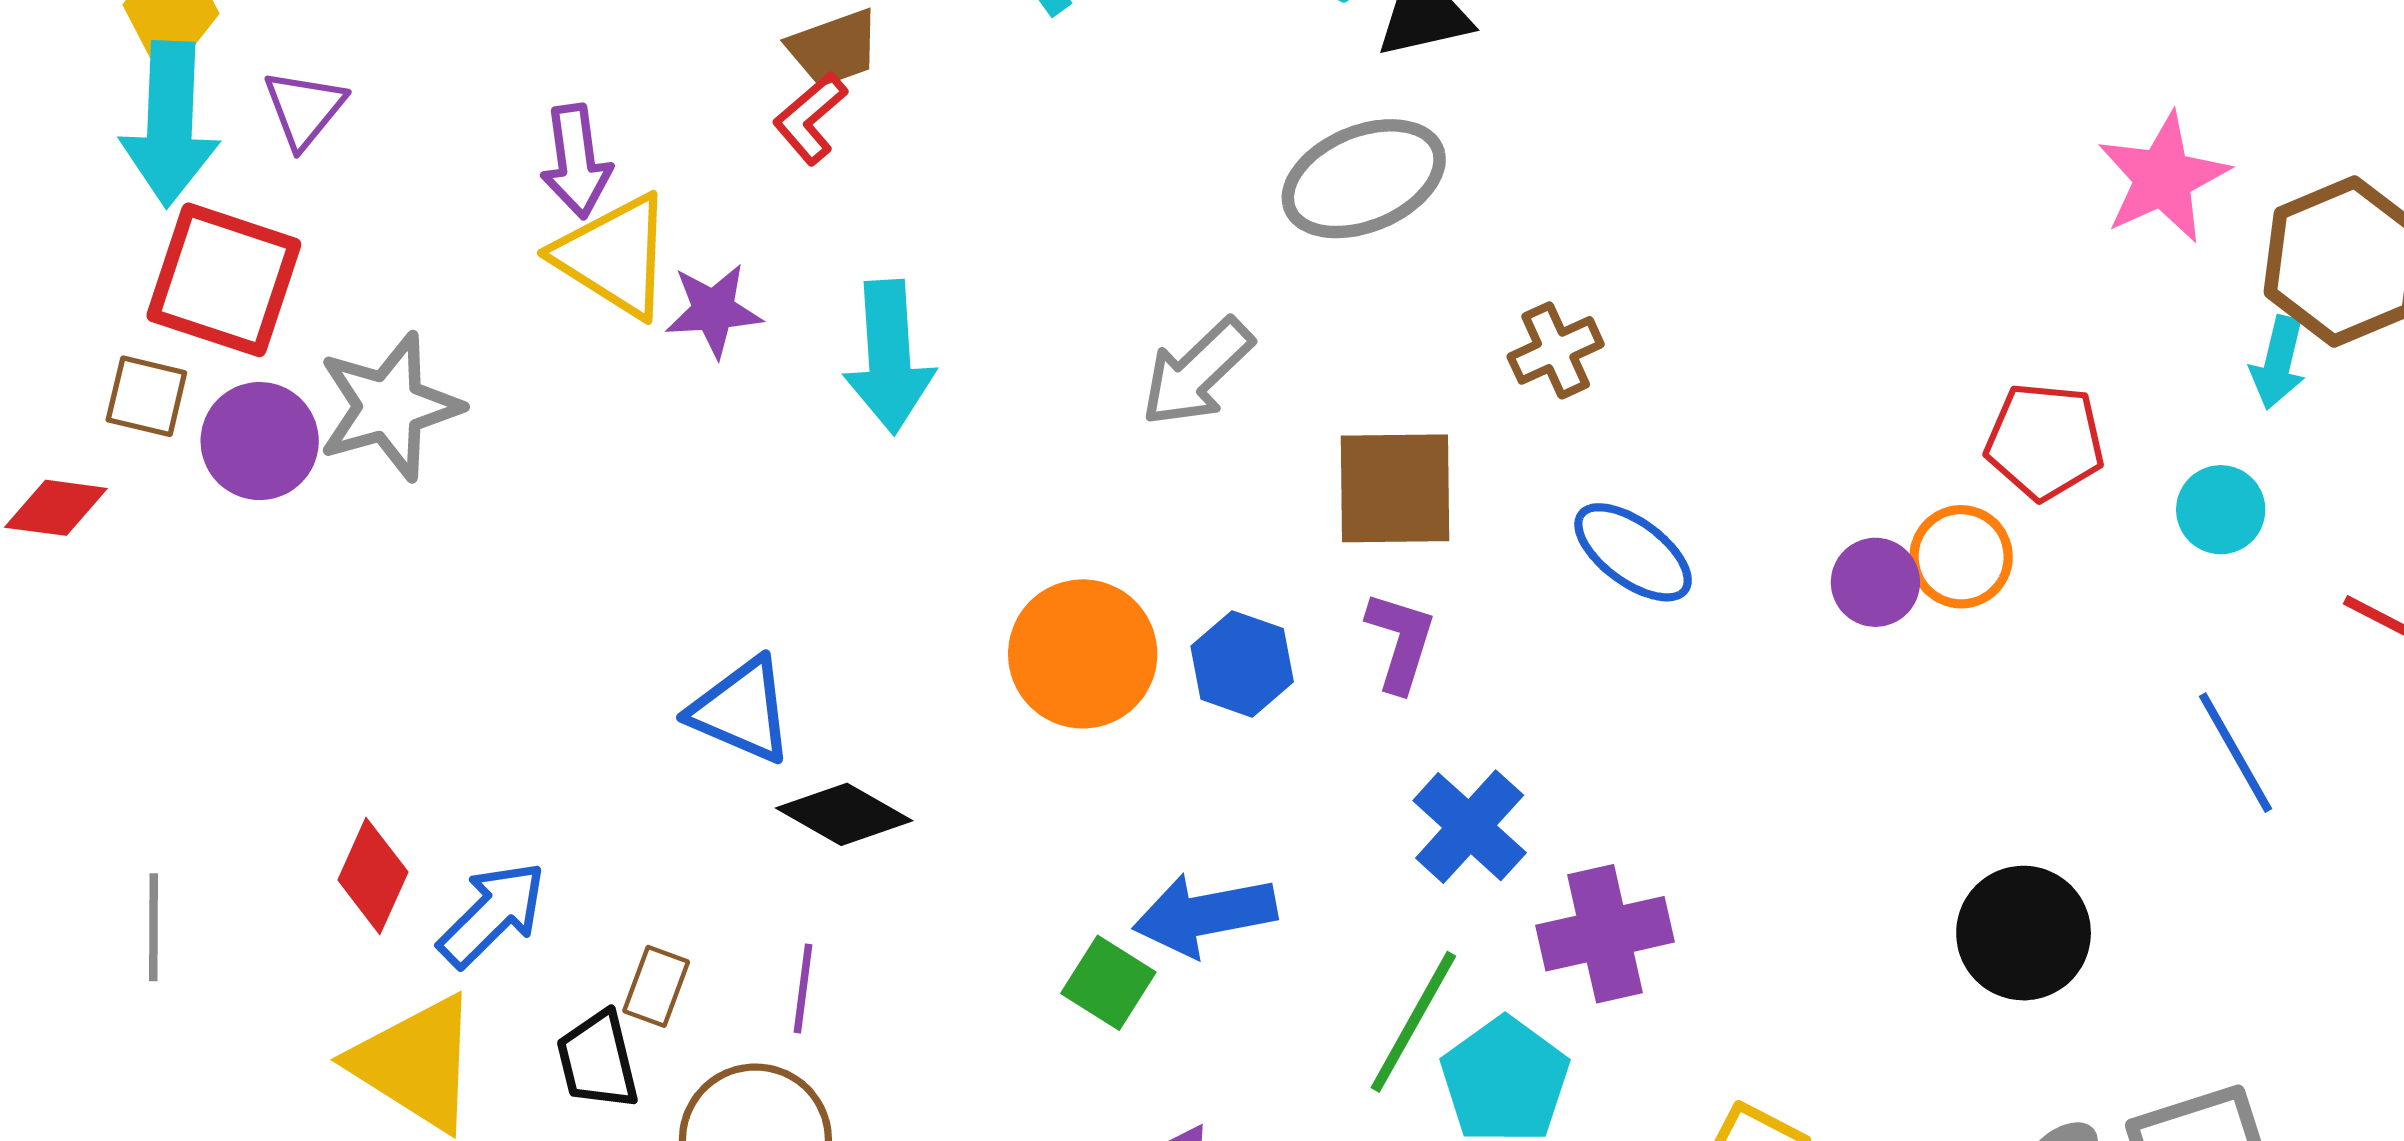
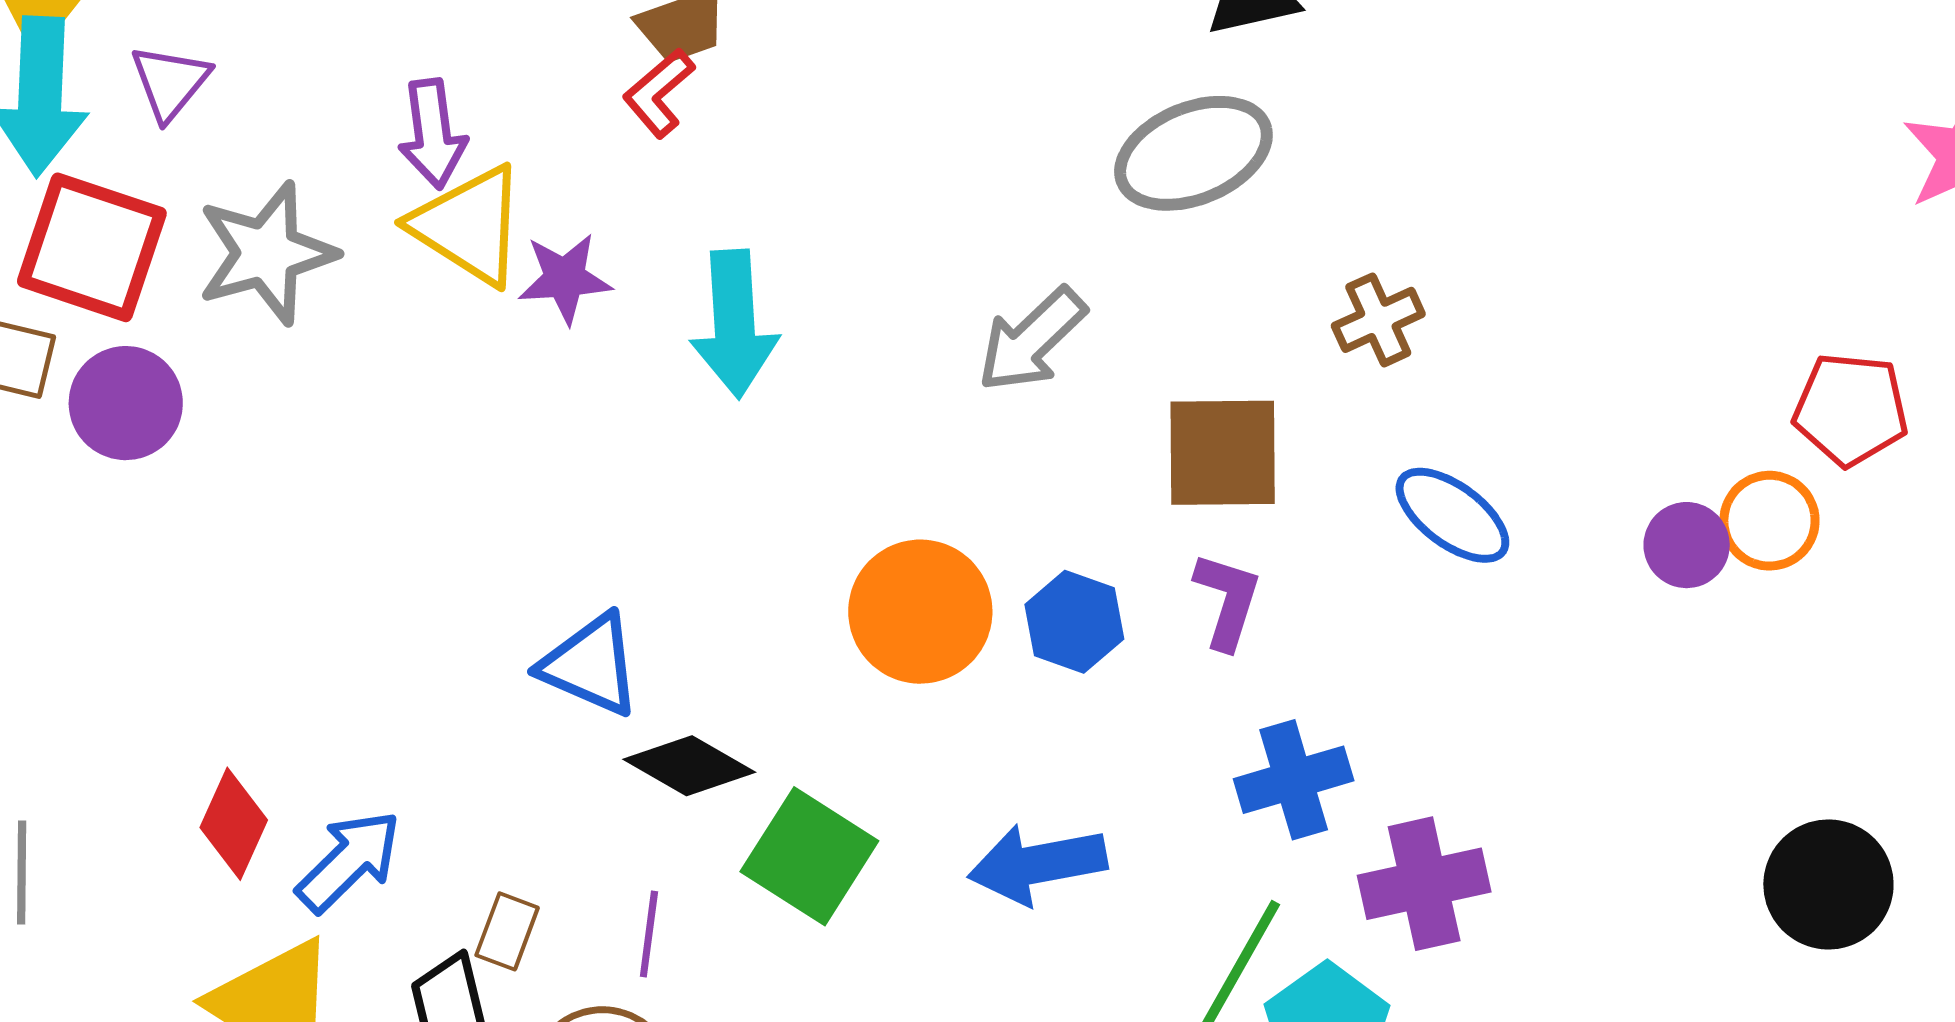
gray star: (389, 407) -> (267, 253), moved
blue cross: (1470, 827) -> (1294, 780), turned 31
green square: (1108, 983) -> (809, 856), moved, size x1.5

